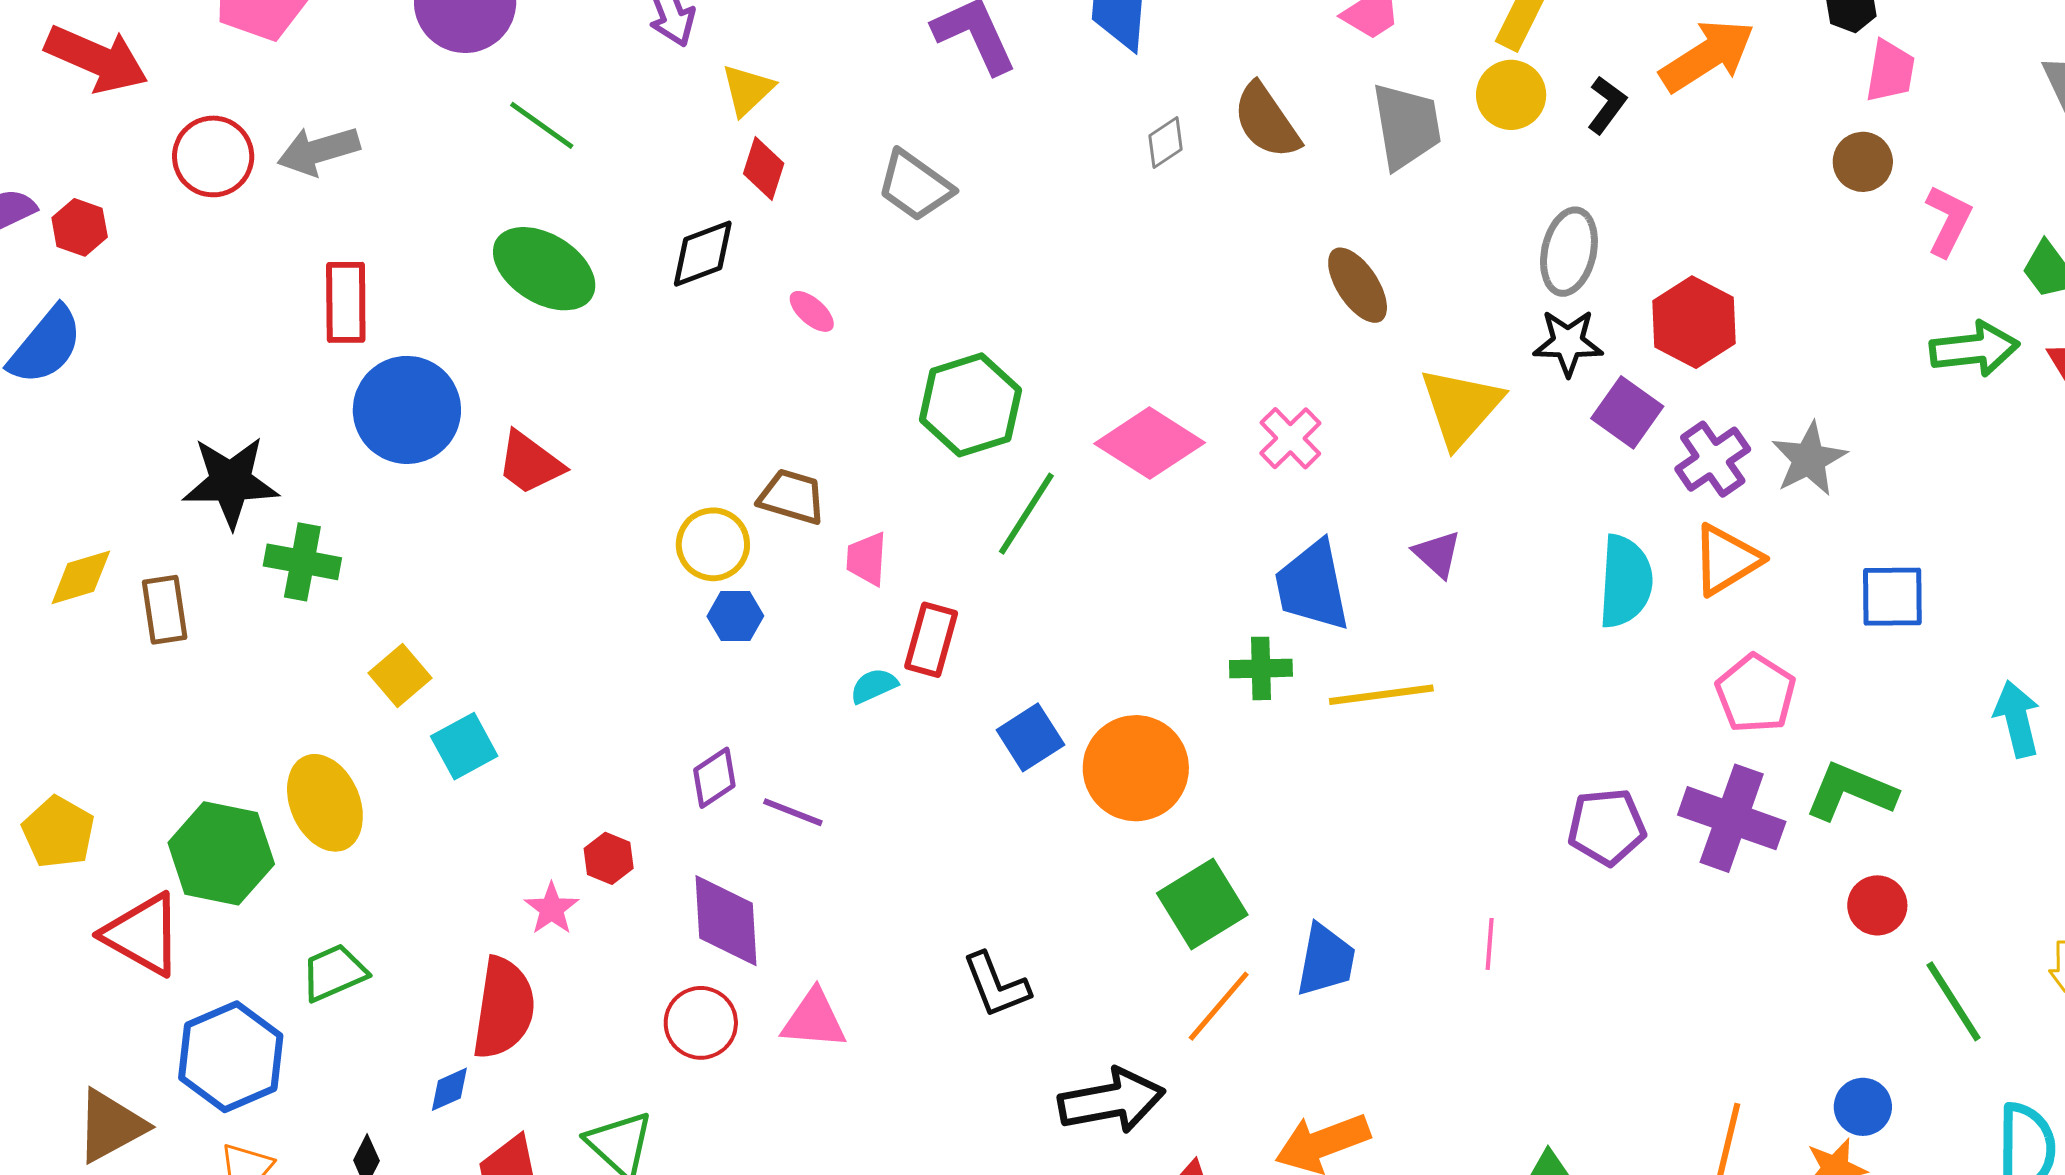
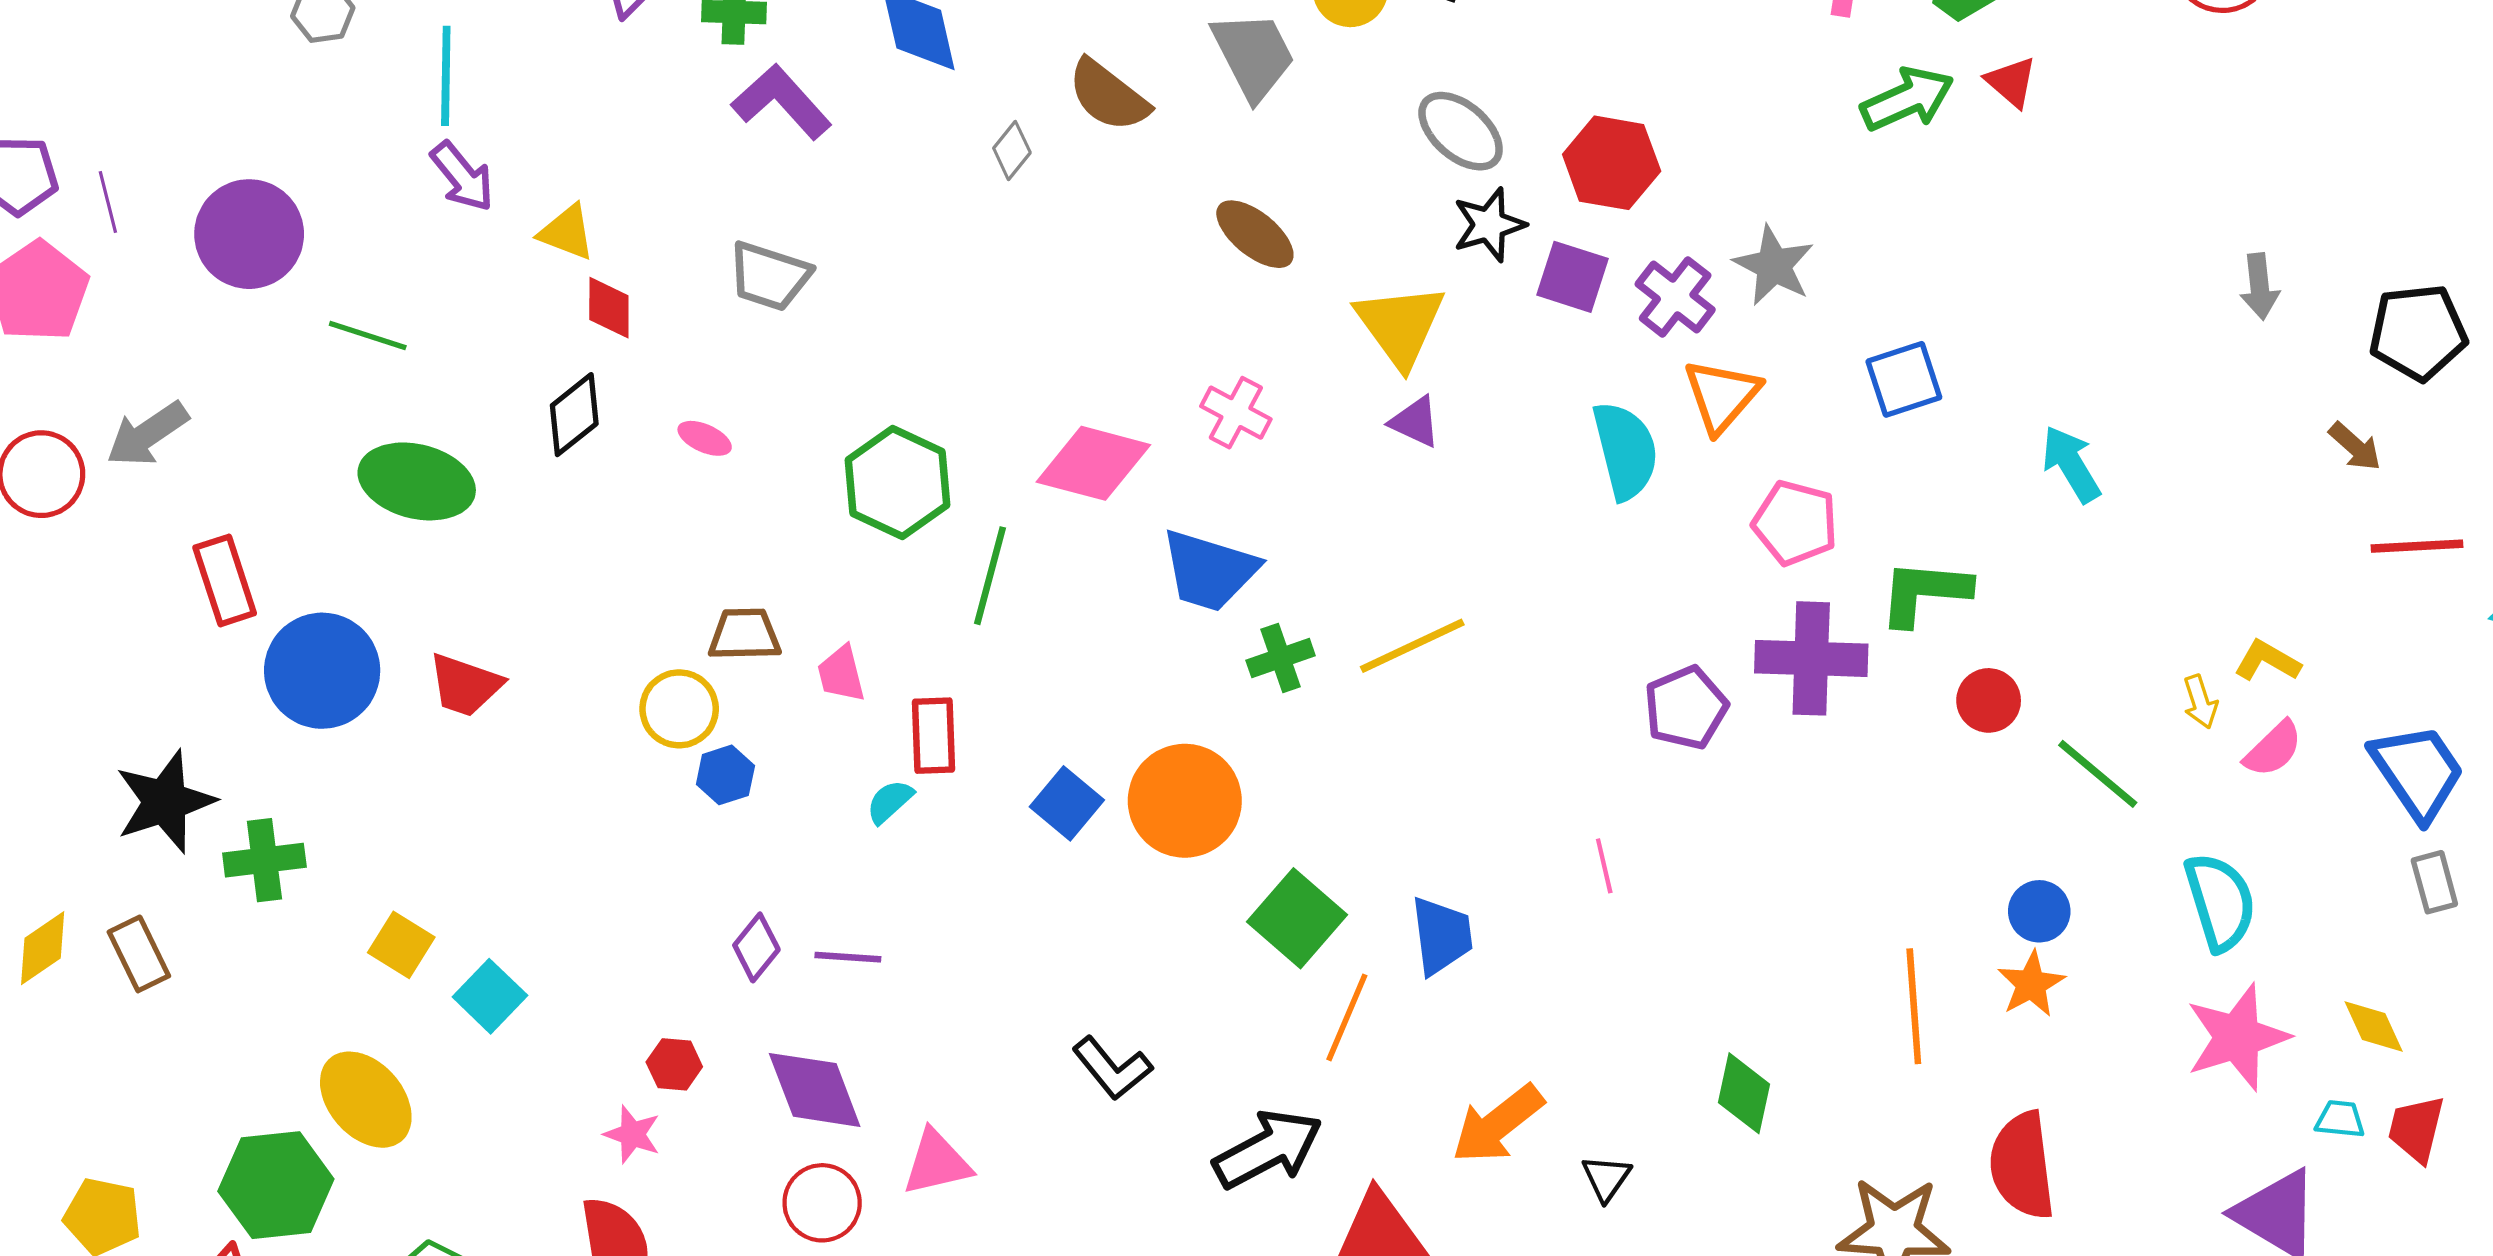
yellow triangle: (747, 90) -> (567, 232), turned -38
gray ellipse: (1569, 252) -> (1461, 131), turned -44
purple triangle: (1437, 554) -> (1415, 422), moved
blue trapezoid: (1312, 586) -> (1210, 570), moved, turned -44

